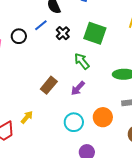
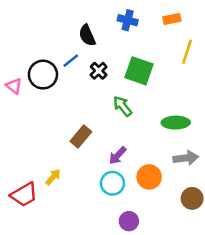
black circle: (19, 36) -> (43, 75), size x1.5
purple arrow: (78, 88) -> (118, 155), moved

